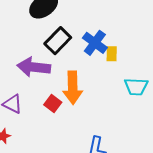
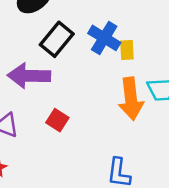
orange arrow: (73, 88) -> (131, 99), moved

